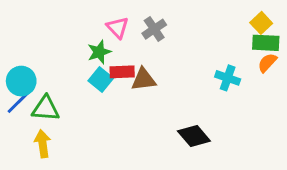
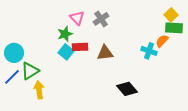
orange semicircle: (267, 63) -> (162, 41), moved
brown triangle: (144, 79) -> (105, 53), moved
blue line: (18, 102) -> (12, 77), moved
green triangle: (46, 109) -> (30, 71), turned -36
yellow arrow: (43, 144) -> (39, 90), moved

